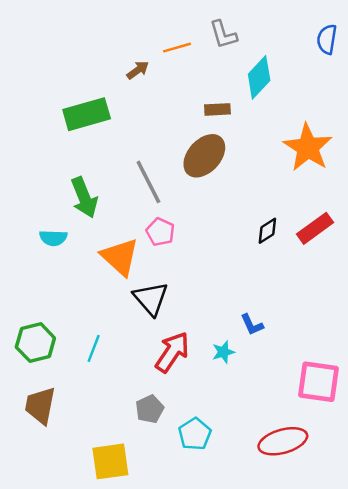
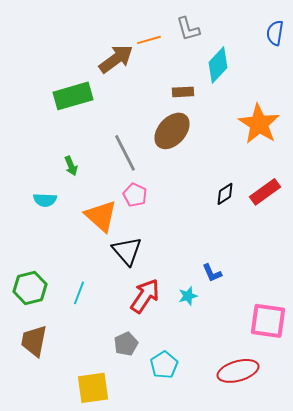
brown arrow: (138, 70) -> (116, 59), size x1.8
green arrow: (84, 197) -> (71, 166), size x0.6

